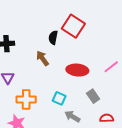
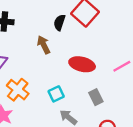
cyan square: (59, 98) -> (56, 94), turned 32
orange cross: (26, 99) -> (18, 90), turned 30

